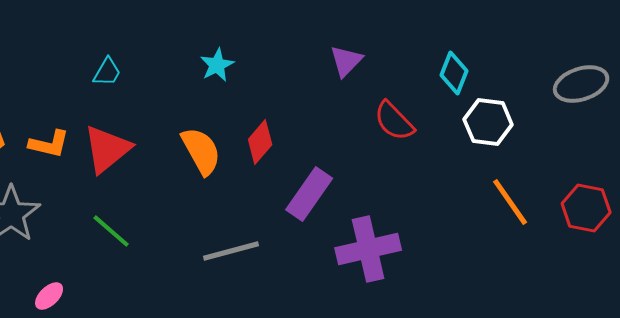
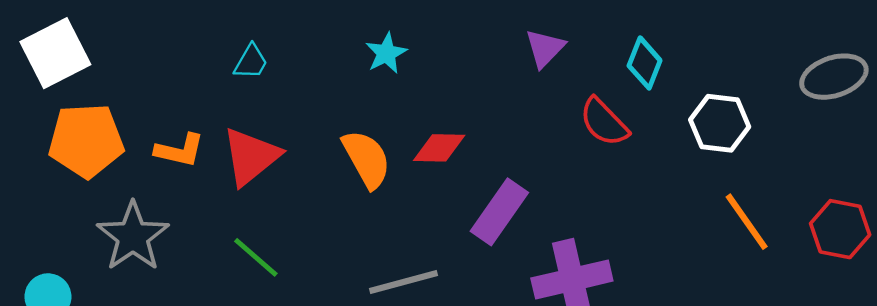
cyan diamond: (454, 73) -> (645, 63), moved
red diamond: (260, 142) -> (439, 148), turned 51

